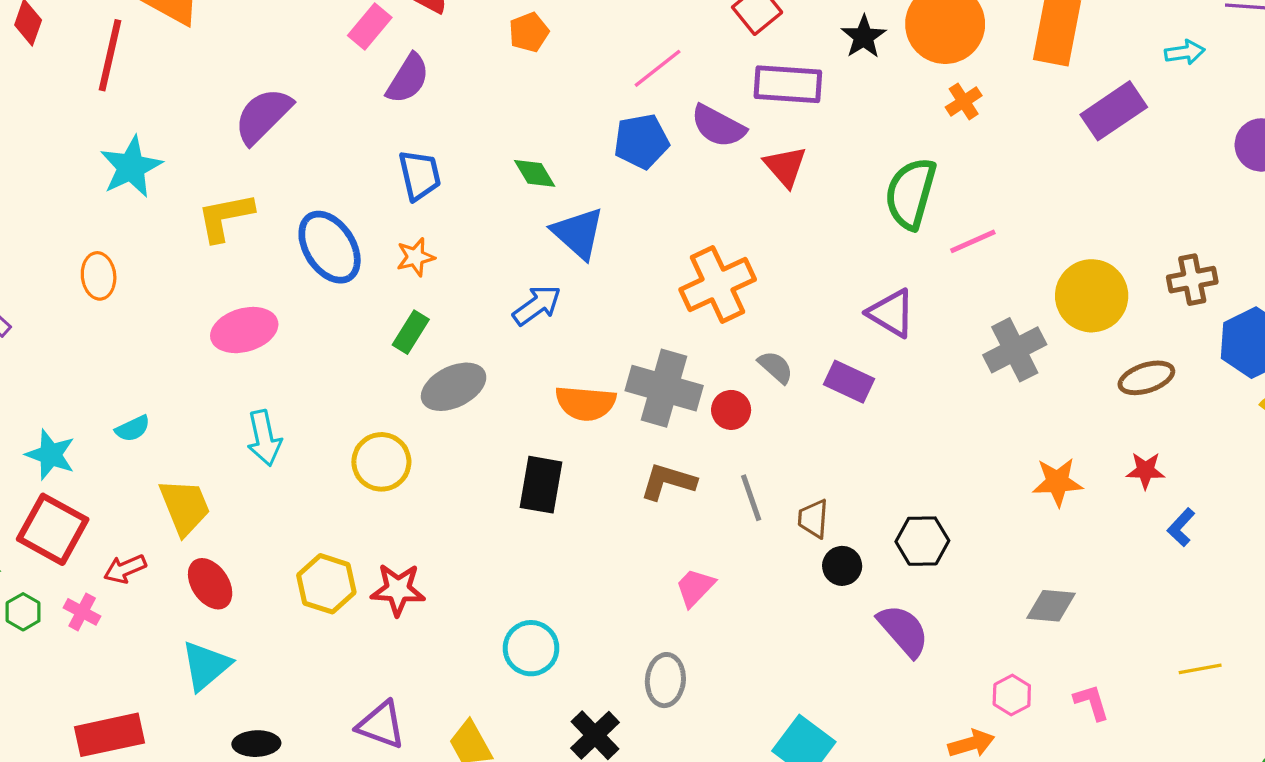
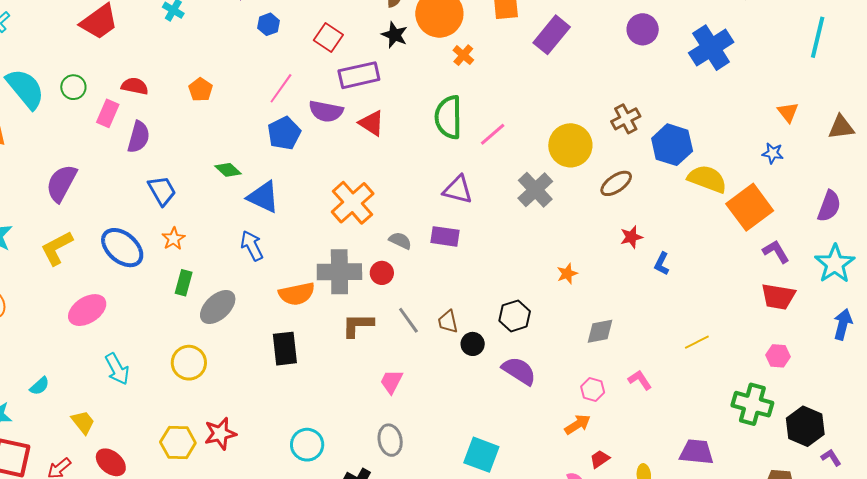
blue arrow: (537, 305) -> (252, 246), turned -64
orange star: (1057, 482) -> (567, 274), moved, size x0.7
yellow trapezoid: (185, 507) -> (83, 422), size x0.7

